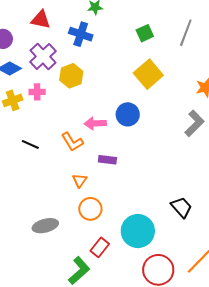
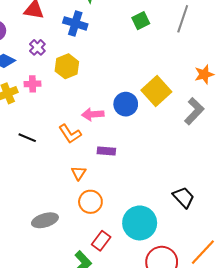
purple cross: (43, 56) -> (37, 47), size x0.6
yellow square: (148, 74) -> (156, 91), moved

